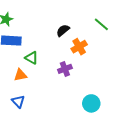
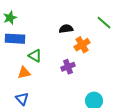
black semicircle: (63, 30) -> (66, 29), turned 32

